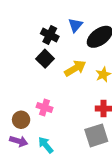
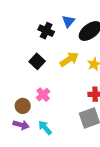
black square: (45, 59) -> (37, 61), moved
pink cross: (44, 107) -> (43, 95), turned 32

